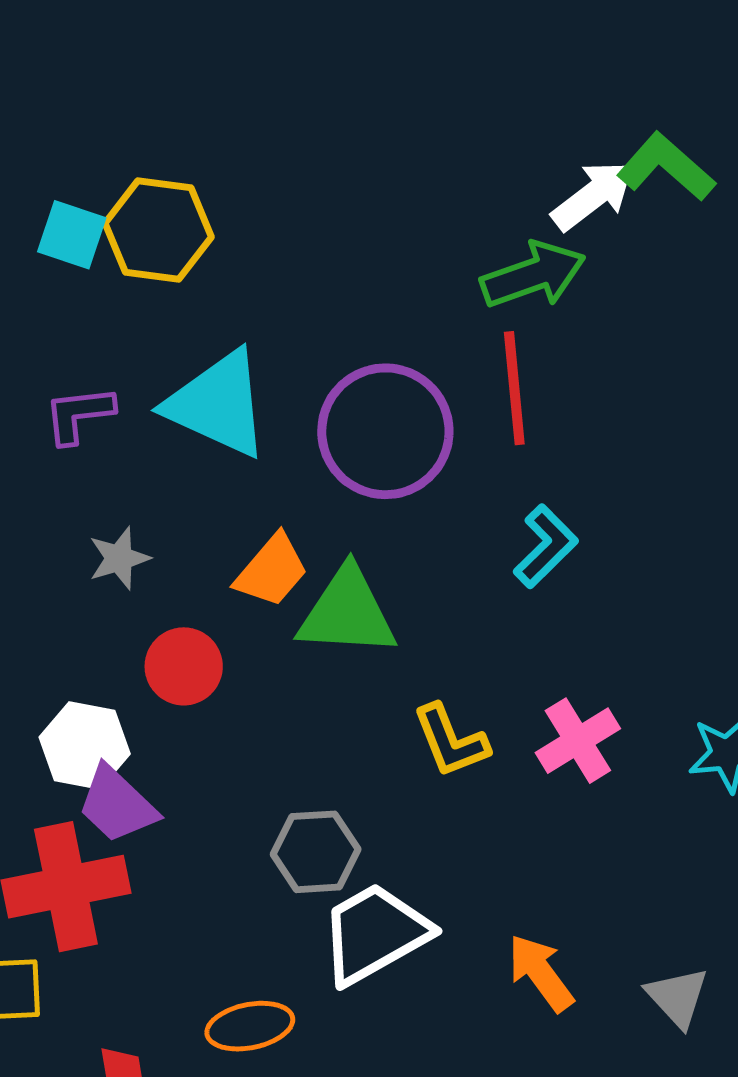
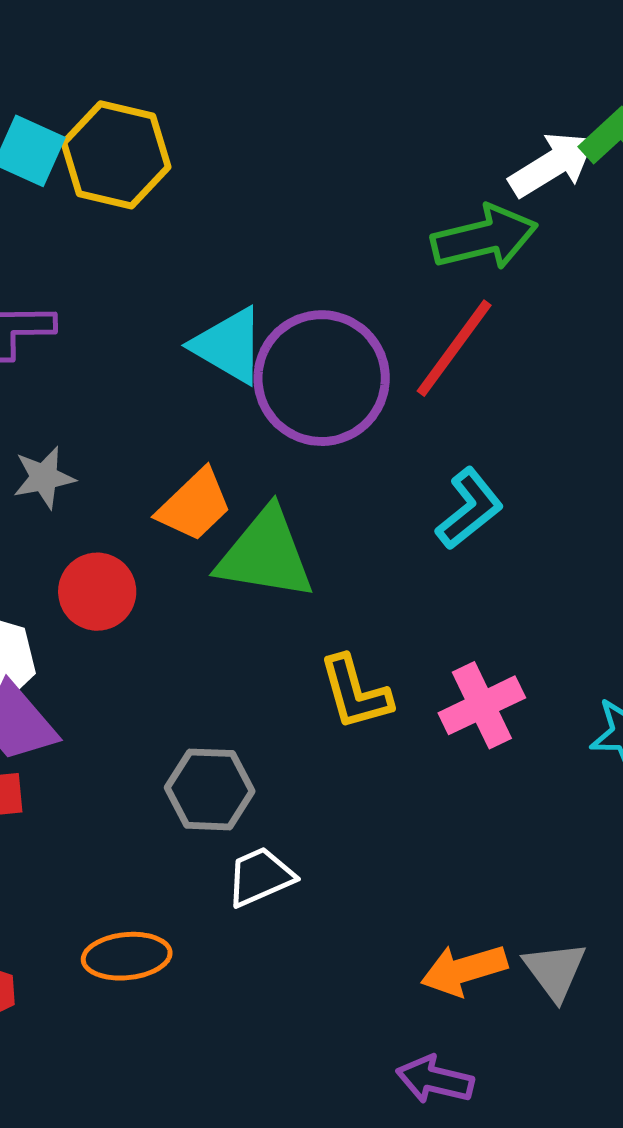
red line: (514, 388) -> (454, 348), turned 36
cyan triangle: (218, 404) -> (229, 346), moved, size x0.7
white trapezoid: (375, 934) -> (260, 877), size x0.6
orange arrow: (541, 973) -> (464, 970), moved, turned -76

